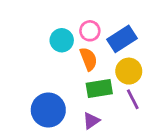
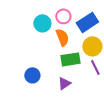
blue circle: (48, 110) -> (32, 75), size x0.6

